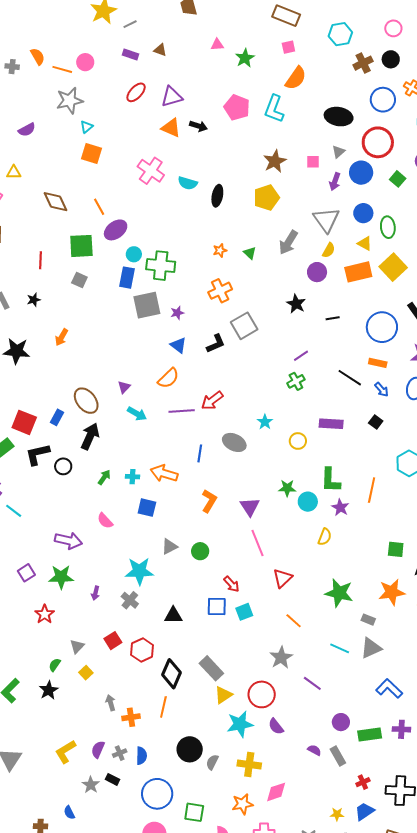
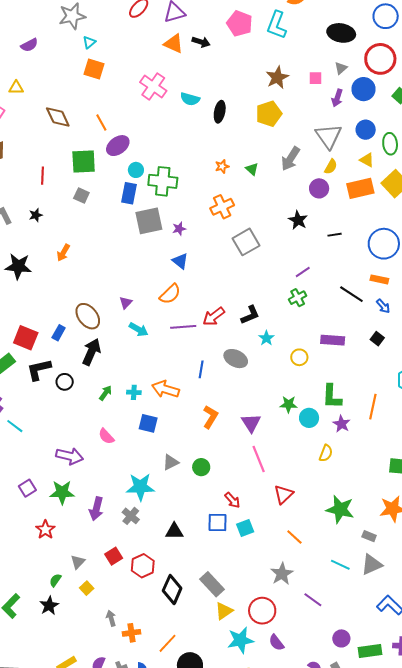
black L-shape: (216, 344) -> (250, 315), moved
purple arrow: (95, 593) -> (96, 509), size x1.6
orange line: (163, 707) -> (167, 643), moved, turned 30

